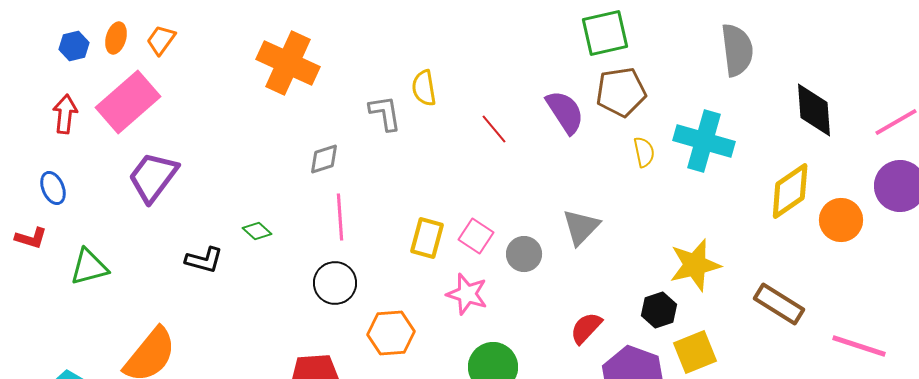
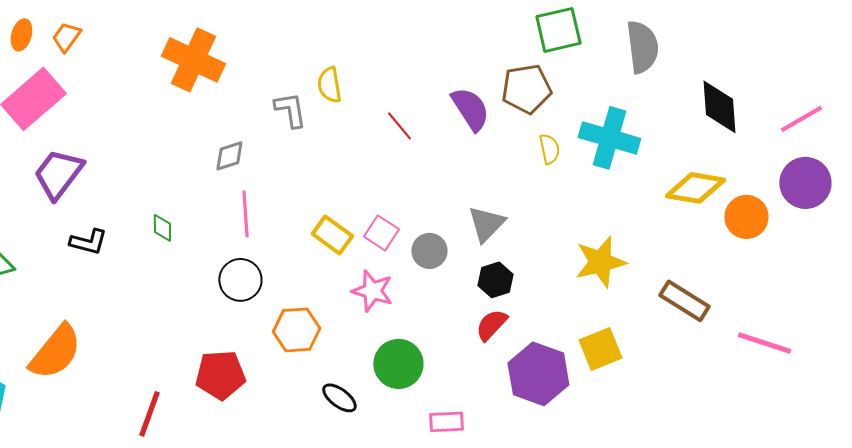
green square: (605, 33) -> (558, 30), moved
yellow diamond: (790, 191) -> (695, 188), turned 44
green diamond: (257, 231) -> (162, 228), turned 48
yellow rectangle: (427, 238) -> (332, 235), turned -69
black L-shape: (204, 260) -> (88, 242), moved
black hexagon: (659, 310) -> (495, 280), moved

